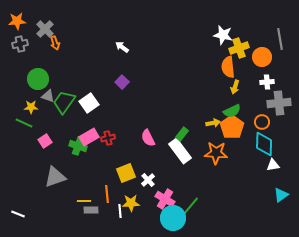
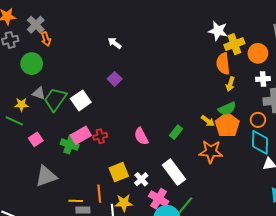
green circle: (38, 79) -> (32, 64), moved
yellow arrow: (213, 123) -> (208, 121), turned 48
white rectangle: (180, 151) -> (174, 172), moved

